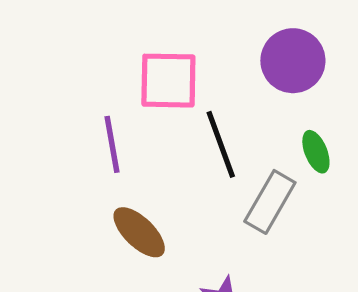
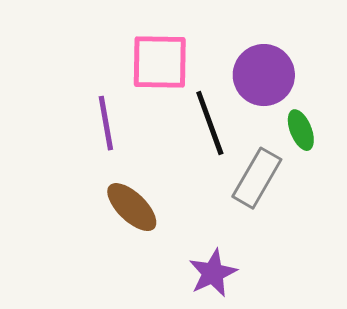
purple circle: (293, 61) -> (264, 75), moved

